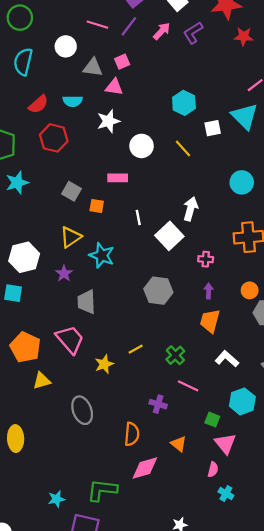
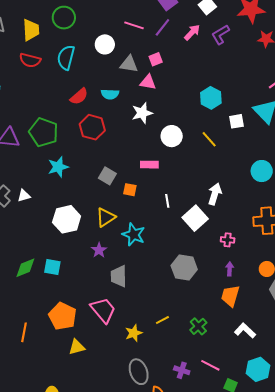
white hexagon: (24, 257) -> (67, 219), moved
pink line: (188, 386) -> (210, 365), moved
gray ellipse: (82, 410) -> (139, 372), moved

